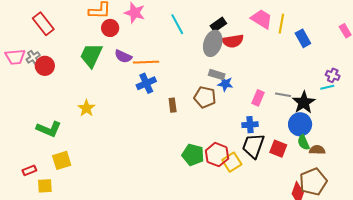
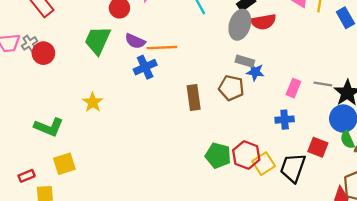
blue cross: (146, 83) -> (145, 67), moved
brown rectangle: (173, 105) -> (194, 98), size x1.5
black trapezoid: (253, 146) -> (293, 168), moved

